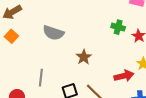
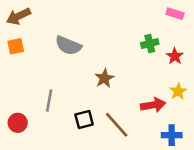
green cross: (118, 27) -> (150, 44), turned -32
orange square: (11, 36) -> (16, 46), turned 32

